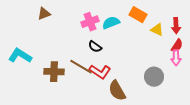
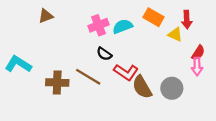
red arrow: (176, 26) -> (187, 19), moved
red L-shape: (100, 72) -> (126, 72), moved
brown semicircle: (117, 91) -> (142, 87), moved

